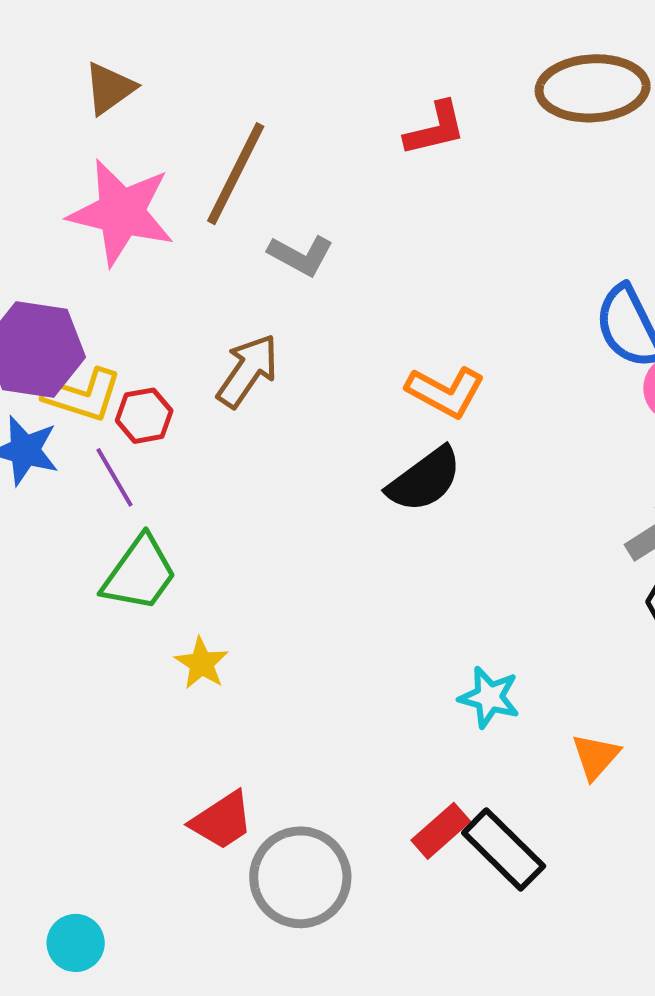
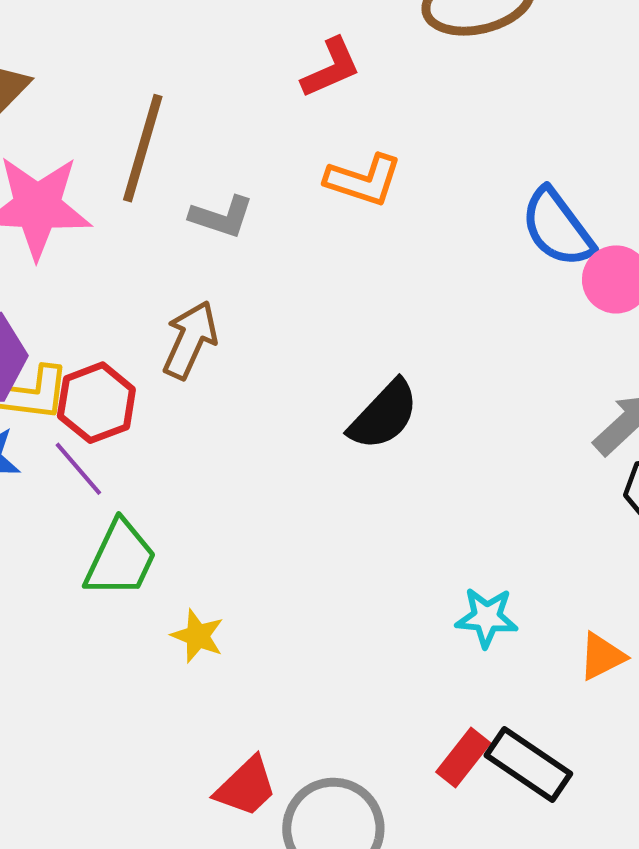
orange L-shape: (445, 392) -> (363, 180), moved
red hexagon: (144, 416) -> (96, 403), size x1.4
orange triangle: (596, 756) -> (602, 656), turned 32

